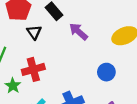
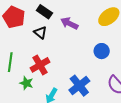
black triangle: (34, 32) -> (40, 33), moved

